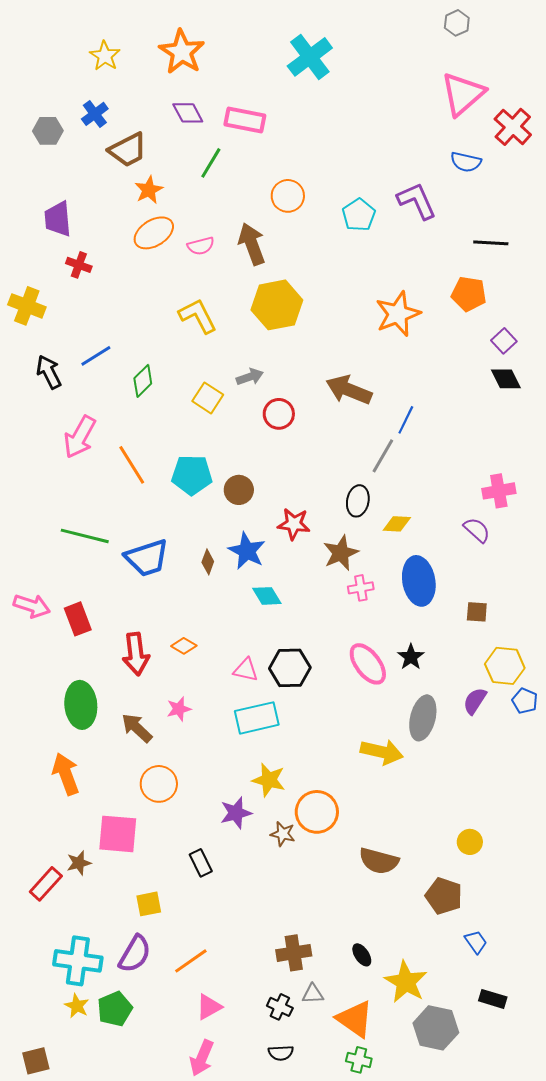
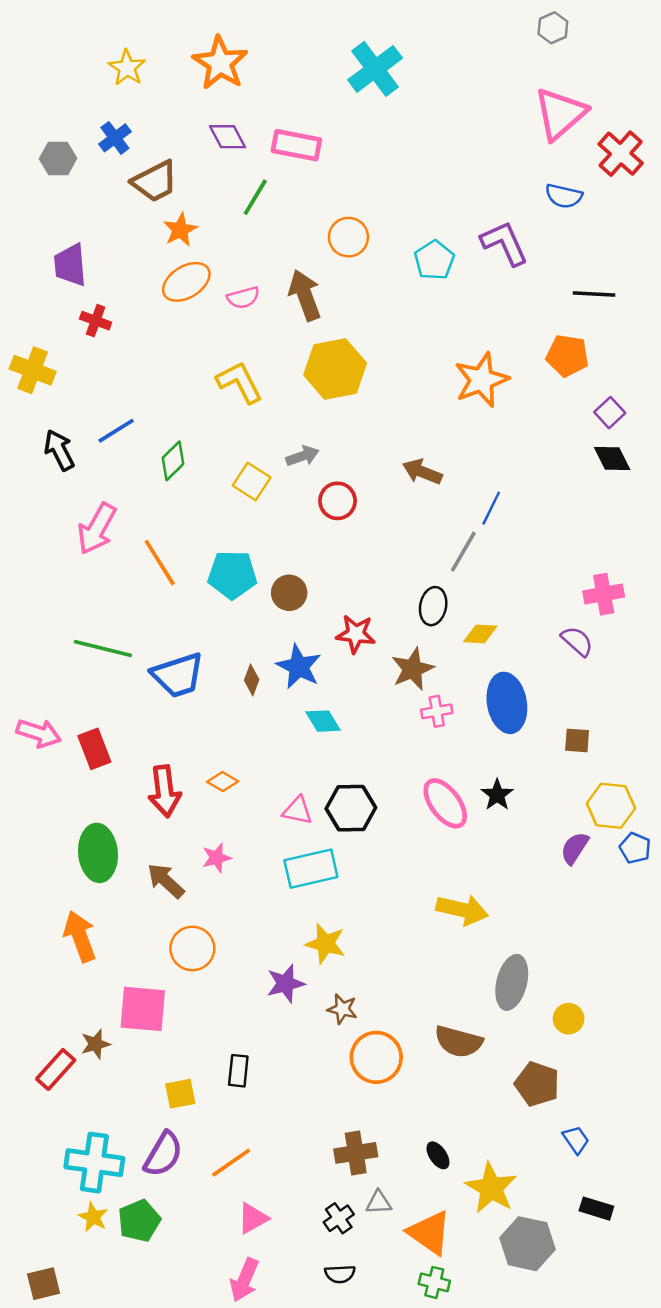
brown arrow: (349, 390) -> (422, 472), size x0.7
gray ellipse: (423, 718) -> (512, 982), moved
orange circle: (317, 812) -> (376, 1057), moved
black rectangle: (201, 863) -> (238, 1071), moved, turned 32
black cross: (280, 1007) -> (339, 1218), turned 30

